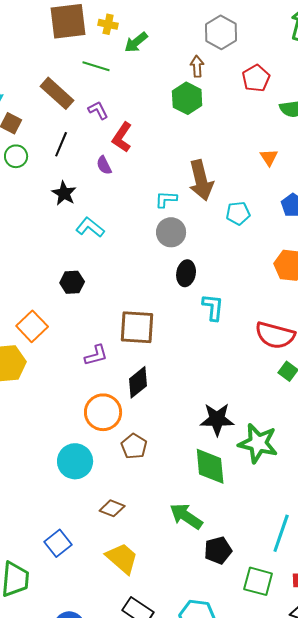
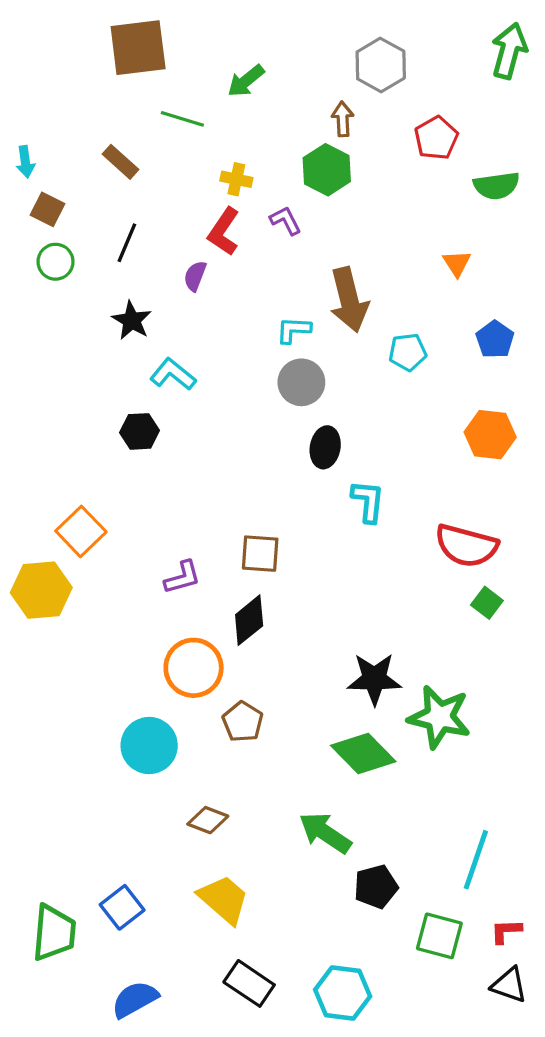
yellow cross: (108, 24) -> (236, 179), moved
brown rectangle: (57, 93) -> (121, 162), size x0.7
purple L-shape: (98, 110) -> (286, 220), moved
purple semicircle: (104, 165) -> (195, 276), turned 48
black hexagon: (72, 282) -> (140, 431), moved
brown square: (137, 327) -> (260, 554), moved, size x0.7
green diamond: (210, 466) -> (363, 753), turned -39
blue square: (58, 543) -> (122, 907), moved

